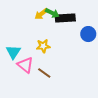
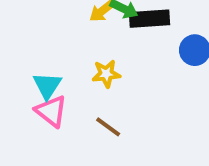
pink triangle: (25, 65) -> (51, 111), moved

